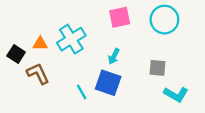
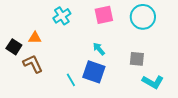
cyan cross: (71, 39) -> (62, 16), moved, size x0.7
cyan arrow: (114, 56) -> (99, 49), turned 112

